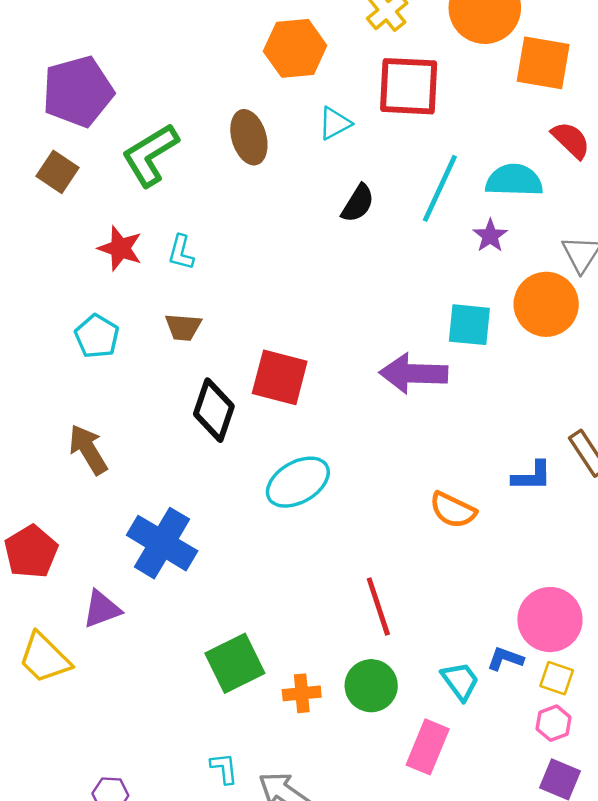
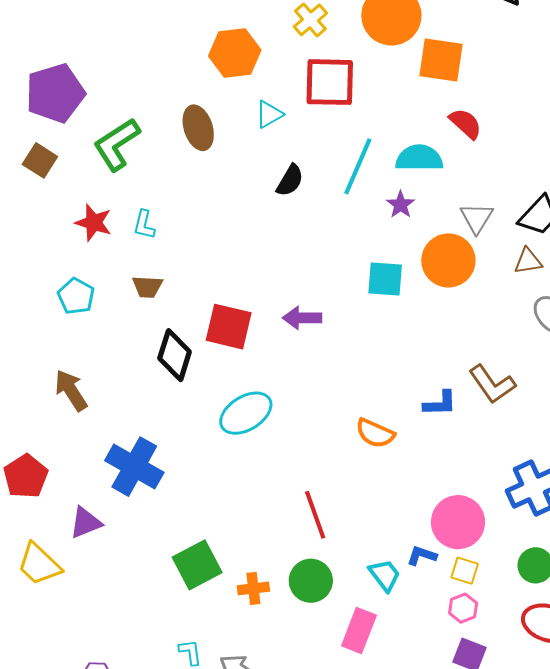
purple arrow: (414, 373) -> (302, 318), moved, size x0.7

